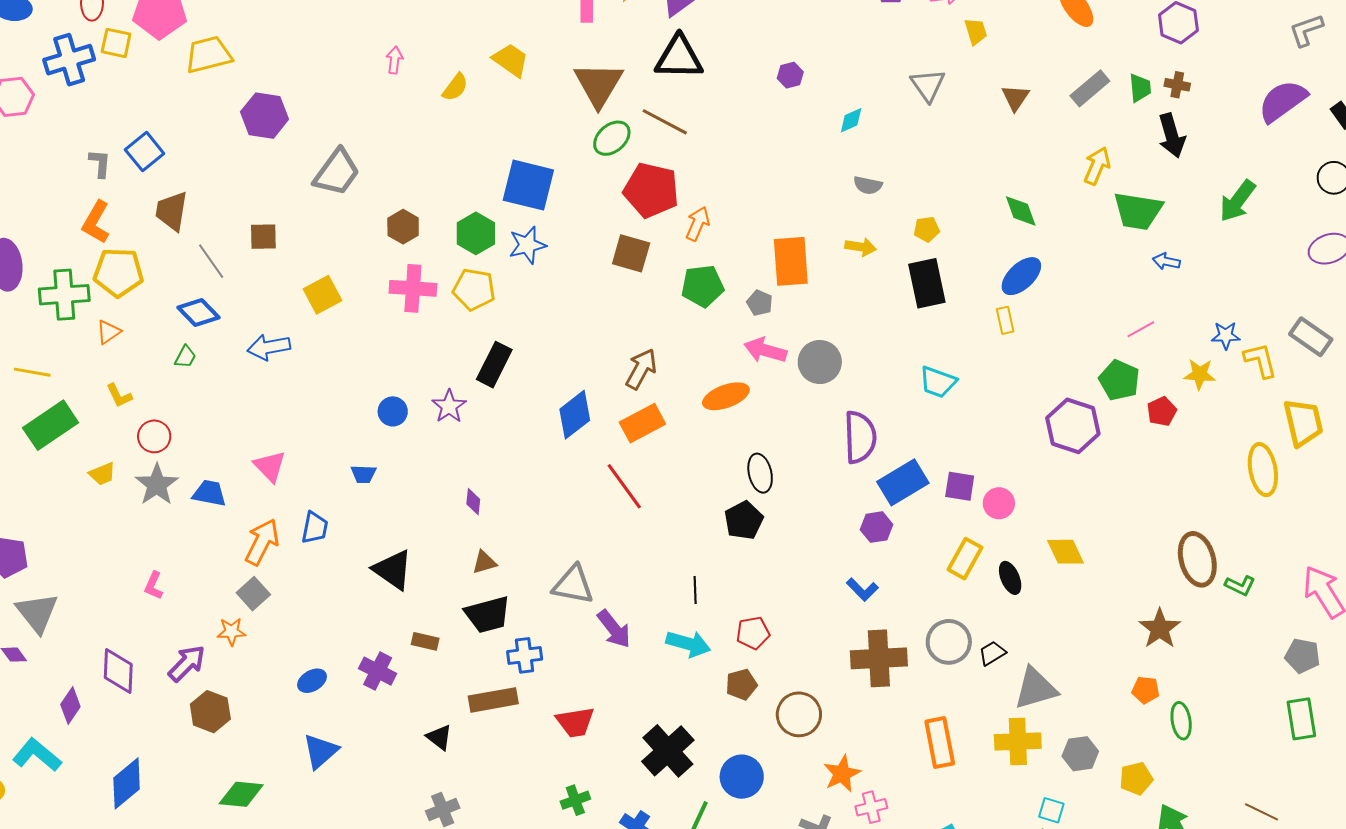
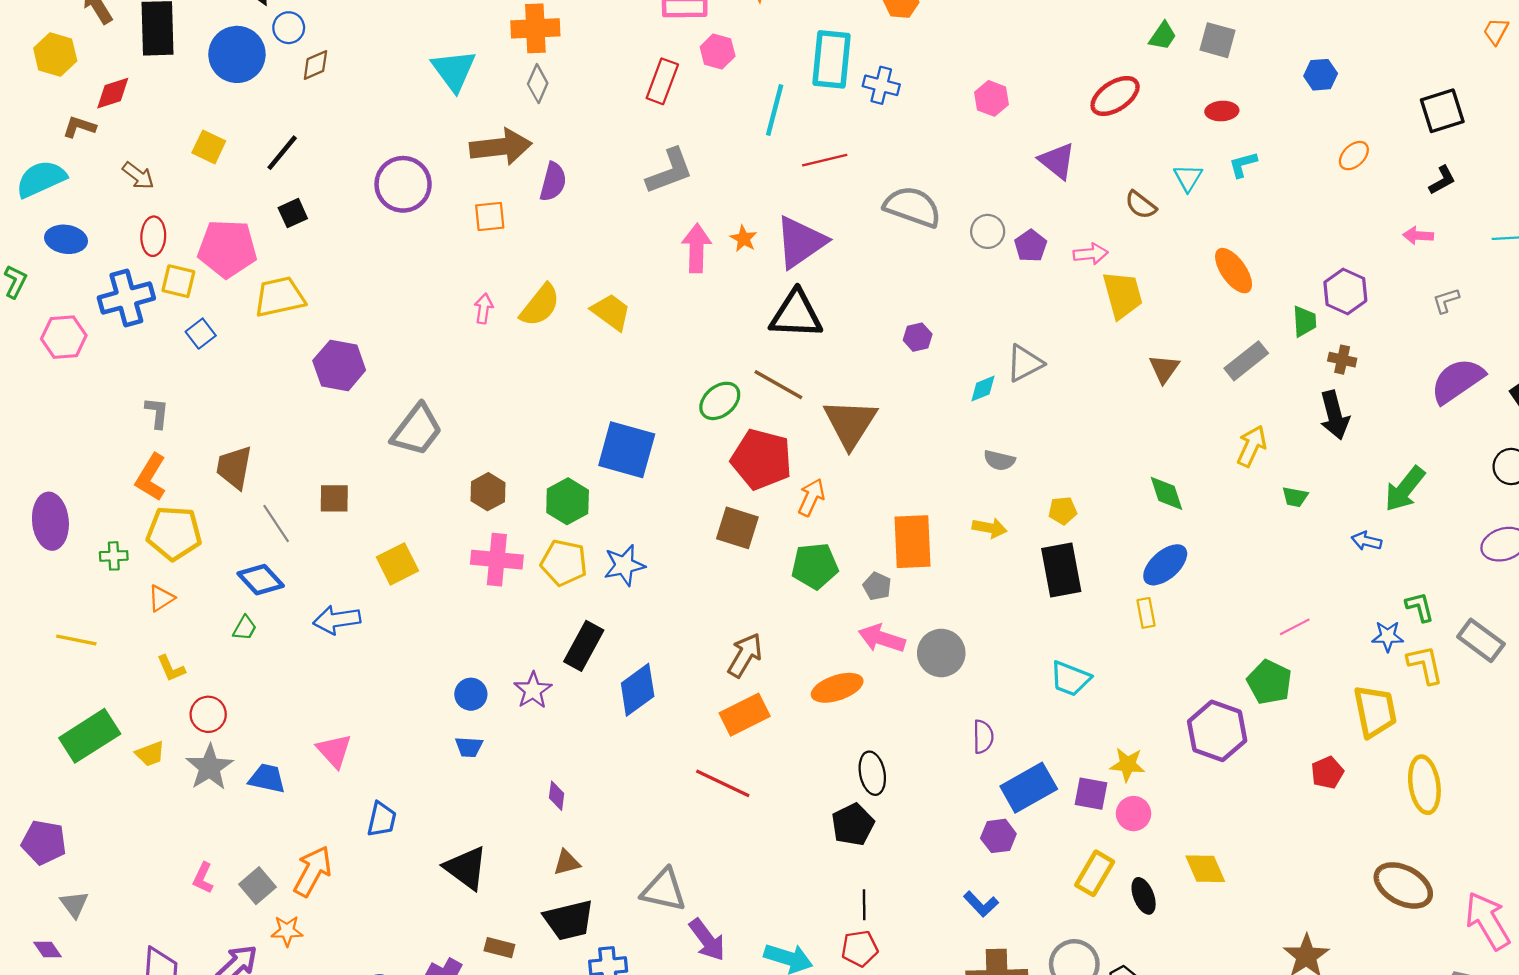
gray L-shape: (1306, 30) -> (1446, 301), moved, size x0.7
yellow trapezoid: (976, 31) -> (1123, 295), size x1.6
brown triangle: (599, 84) -> (850, 423), moved
gray triangle: (928, 85) -> (1025, 363), moved, turned 36
yellow semicircle: (455, 87) -> (540, 305), moved, size x1.4
green trapezoid: (1140, 88) -> (1304, 321), moved
blue square: (145, 152) -> (201, 334), moved, size x0.7
green trapezoid: (1138, 211) -> (1295, 497), size x0.5
blue star: (527, 245) -> (624, 565), moved
blue arrow: (1166, 261) -> (1366, 541), moved
green cross: (64, 295) -> (114, 556), size x0.5
yellow star: (1200, 374) -> (1127, 765), moved
red pentagon: (1162, 411) -> (1327, 773), moved
blue diamond: (575, 415) -> (638, 690), moved
yellow trapezoid: (1303, 423) -> (1375, 711), moved
green rectangle: (51, 425) -> (90, 736), moved
purple semicircle: (860, 437) -> (983, 737), size x0.6
blue trapezoid: (364, 474) -> (469, 747), moved
red line: (624, 486) -> (723, 783), turned -30
orange arrow: (262, 542) -> (313, 871), moved
brown ellipse: (1197, 559) -> (1403, 885), moved, turned -48
green L-shape: (1240, 586) -> (1420, 607), moved, turned -132
black line: (695, 590) -> (864, 905), moved
gray square: (253, 594) -> (257, 886), moved
gray triangle: (37, 613) -> (74, 904), size x0.6

